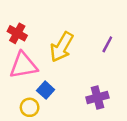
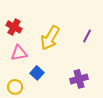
pink triangle: (23, 65) -> (19, 53), size x0.7
yellow circle: (30, 107) -> (15, 87), moved

